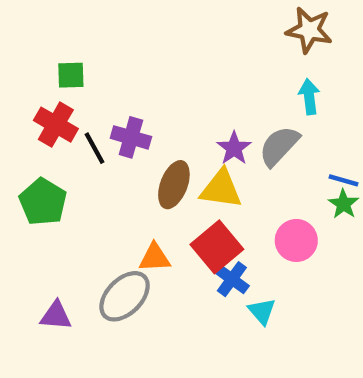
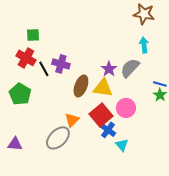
pink circle: (296, 240) -> (126, 108), moved
orange triangle: (155, 258) -> (72, 120), turned -42
purple triangle: (56, 316) -> (15, 144), moved

